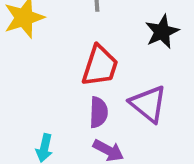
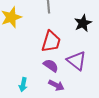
purple semicircle: (99, 112) -> (51, 66), turned -56

